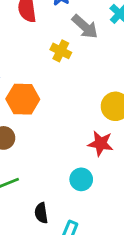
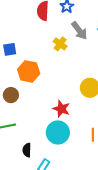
red star: (101, 144) -> (61, 109), moved
cyan circle: (81, 179) -> (58, 132), size x1.5

